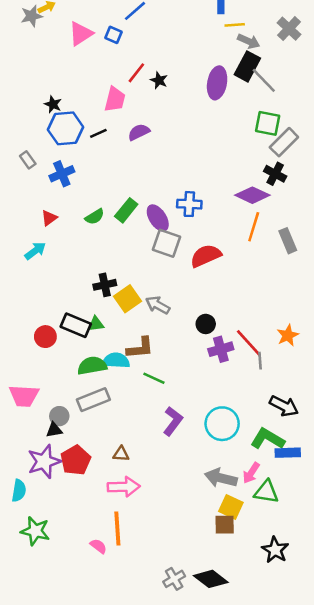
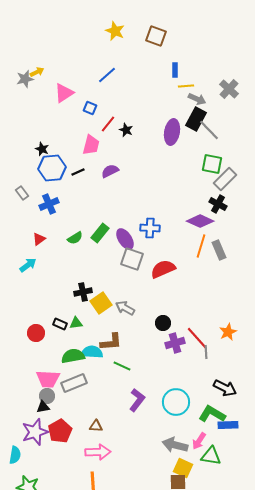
blue square: (114, 35) -> (90, 108), moved
gray rectangle: (288, 241) -> (219, 250), moved
black rectangle: (76, 325) -> (60, 324), size x0.6
pink trapezoid: (24, 396) -> (48, 379), moved

